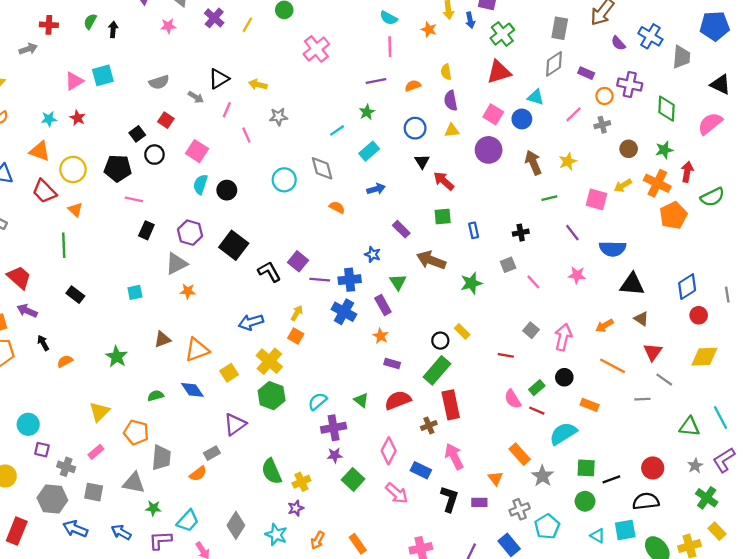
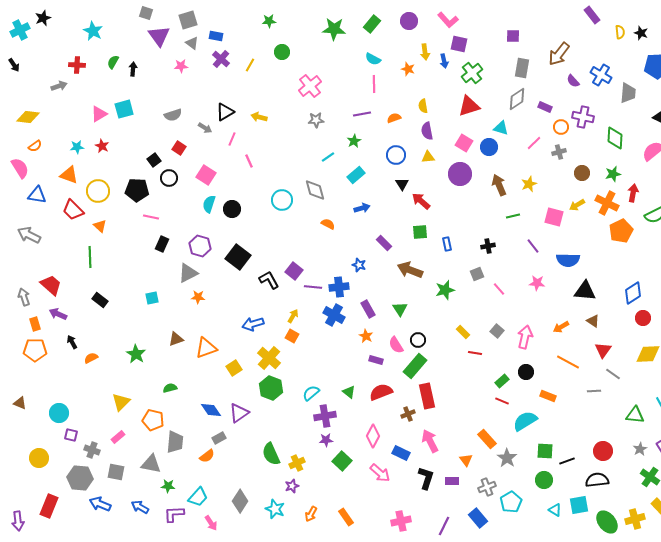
gray star: (278, 117) -> (316, 120), moved
green triangle: (398, 282) -> (400, 309), moved
yellow rectangle: (462, 331) -> (463, 332), moved
blue diamond: (192, 390) -> (211, 410), moved
pink semicircle: (513, 399) -> (396, 345), moved

